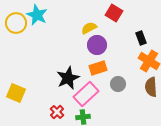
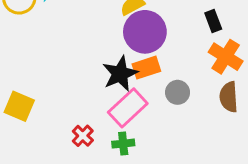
purple circle: (97, 45) -> (145, 32), size x1.4
black star: (68, 78) -> (120, 74), moved

